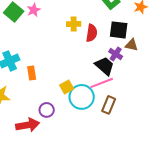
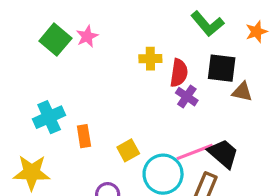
purple cross: (116, 54) -> (187, 97), moved
black trapezoid: (105, 66) -> (223, 154), moved
yellow square: (67, 87) -> (128, 150), moved

